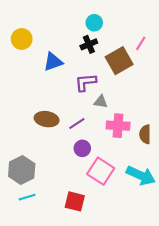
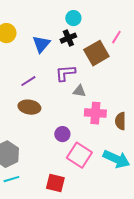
blue triangle: (53, 62) -> (41, 44), moved, turned -30
purple line: (77, 123) -> (28, 81), moved

